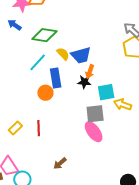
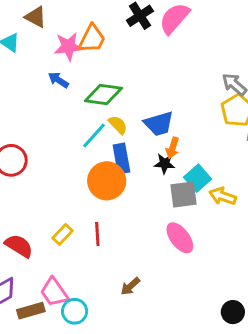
yellow semicircle: (63, 54) -> (118, 125), moved
cyan square: (106, 92) -> (198, 178), turned -30
orange circle: (45, 93) -> (107, 181), size x1.6
gray square: (95, 114) -> (184, 194), moved

